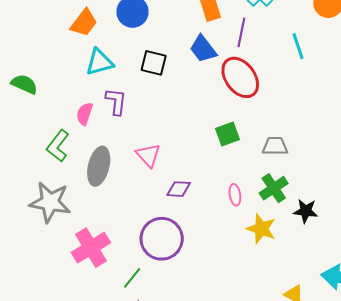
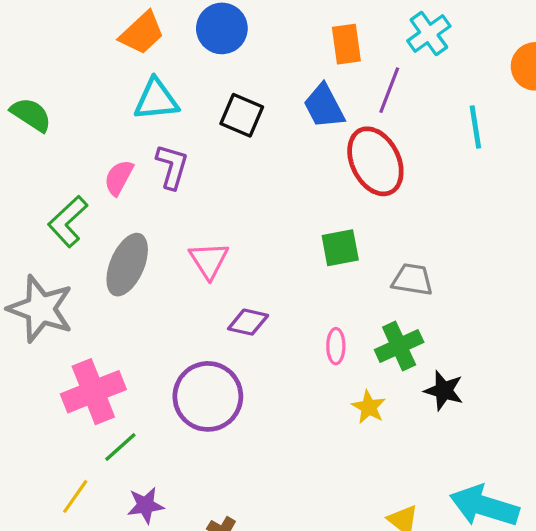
yellow star: (261, 229) -> (369, 407), size x0.7
green line: (132, 278) -> (120, 447), moved

